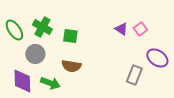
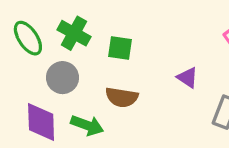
purple triangle: (121, 29) -> (187, 78), moved

